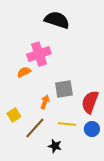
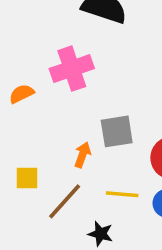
orange semicircle: (24, 72) -> (22, 94), moved
yellow square: (14, 115) -> (27, 178), turned 32

